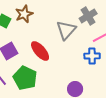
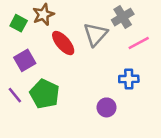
red ellipse: (40, 51) -> (63, 43), moved
blue cross: (92, 56) -> (129, 79), moved

